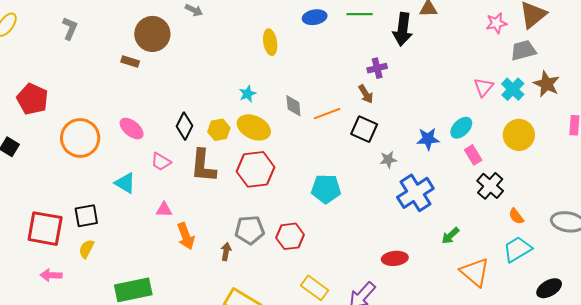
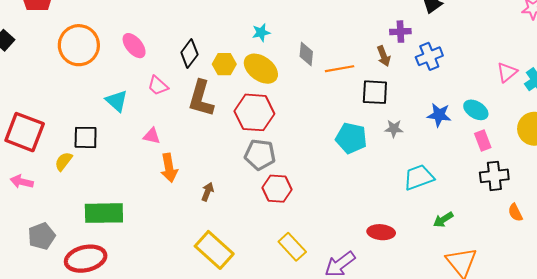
cyan ellipse: (461, 128) -> (476, 110), turned 65
black square: (364, 129) -> (375, 92), turned -32
black cross: (490, 186) -> (494, 176), turned 32
cyan pentagon: (326, 189) -> (351, 138), moved
blue cross: (415, 193) -> (429, 56), moved, size x0.7
black square: (86, 216) -> (86, 137), moved
gray pentagon: (250, 230) -> (260, 155), moved
cyan trapezoid: (517, 249) -> (419, 177), moved

